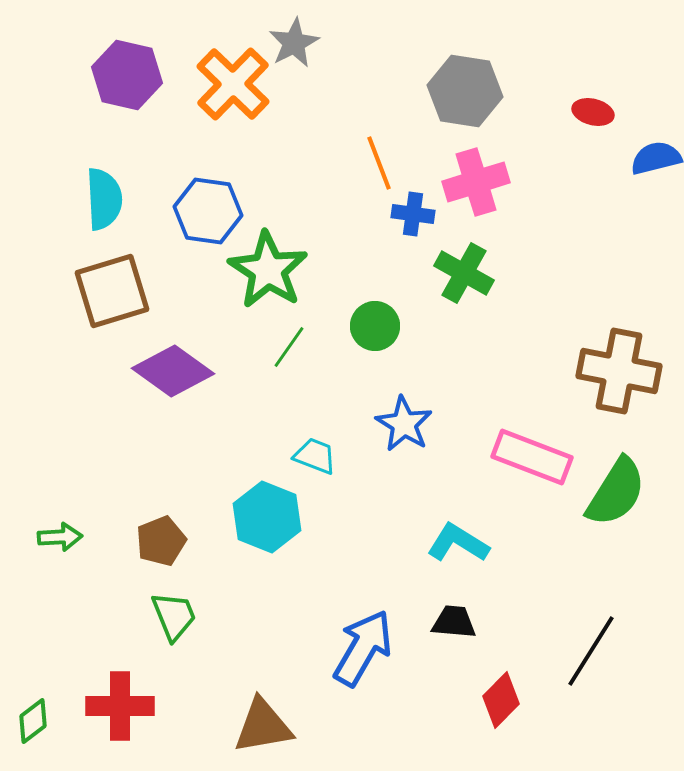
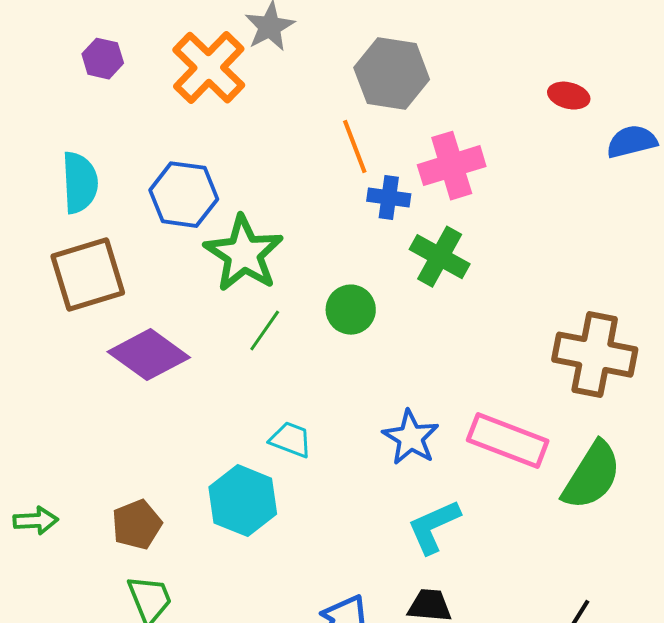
purple hexagon: (127, 75) -> (103, 59), size x0.6
gray hexagon: (465, 91) -> (392, 74), moved
blue star: (404, 424) -> (411, 438), moved
cyan L-shape: (458, 543) -> (434, 527), turned -56

